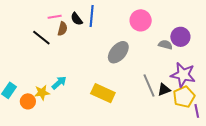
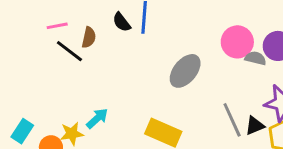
pink line: (55, 17) -> (57, 26), moved
pink circle: (141, 20) -> (237, 42), moved
brown semicircle: (63, 29) -> (89, 37), moved

